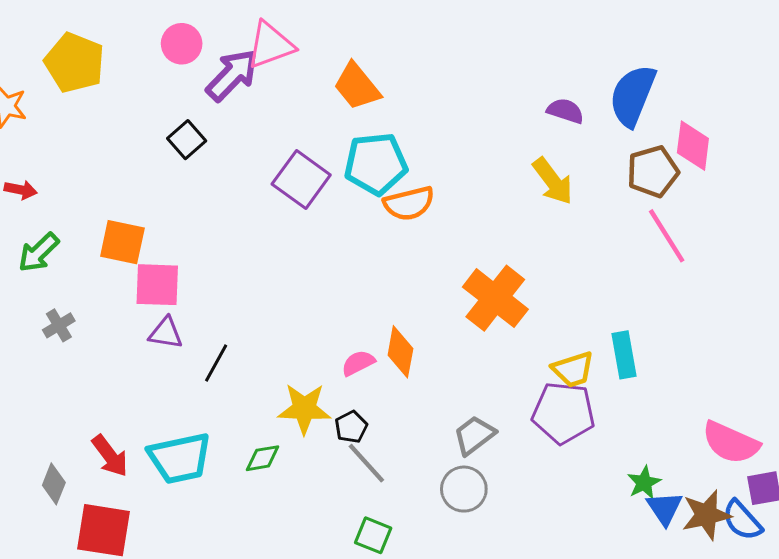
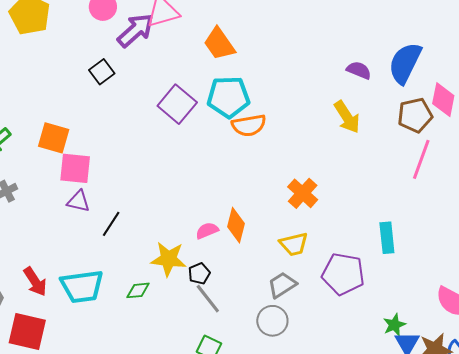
pink line: (667, 236) -> (421, 159), turned 48
orange cross: (495, 298) -> (303, 193), size x0.7
yellow trapezoid: (573, 369) -> (294, 244), moved

